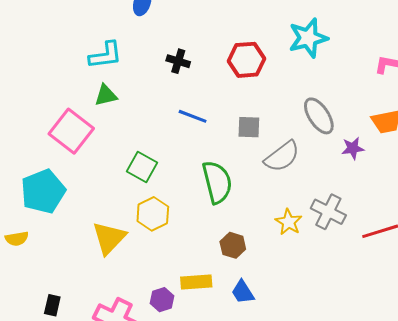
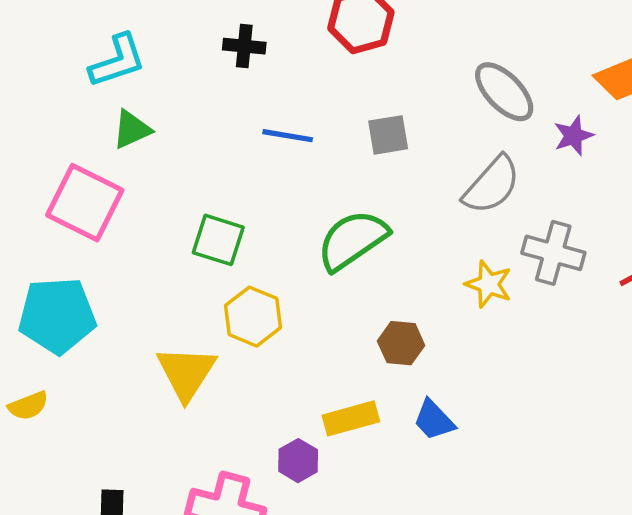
gray semicircle: (282, 156) -> (492, 185), moved
green semicircle: (217, 182) -> (352, 240), turned -99
cyan pentagon: (43, 191) -> (57, 316), turned 30

